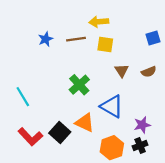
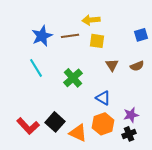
blue star: (46, 39) -> (42, 36), size x1.5
cyan line: (23, 97) -> (36, 68), moved
blue triangle: (112, 106) -> (103, 98), size x0.7
orange triangle: (85, 123) -> (78, 133), moved
orange hexagon: (112, 148) -> (103, 124), moved

